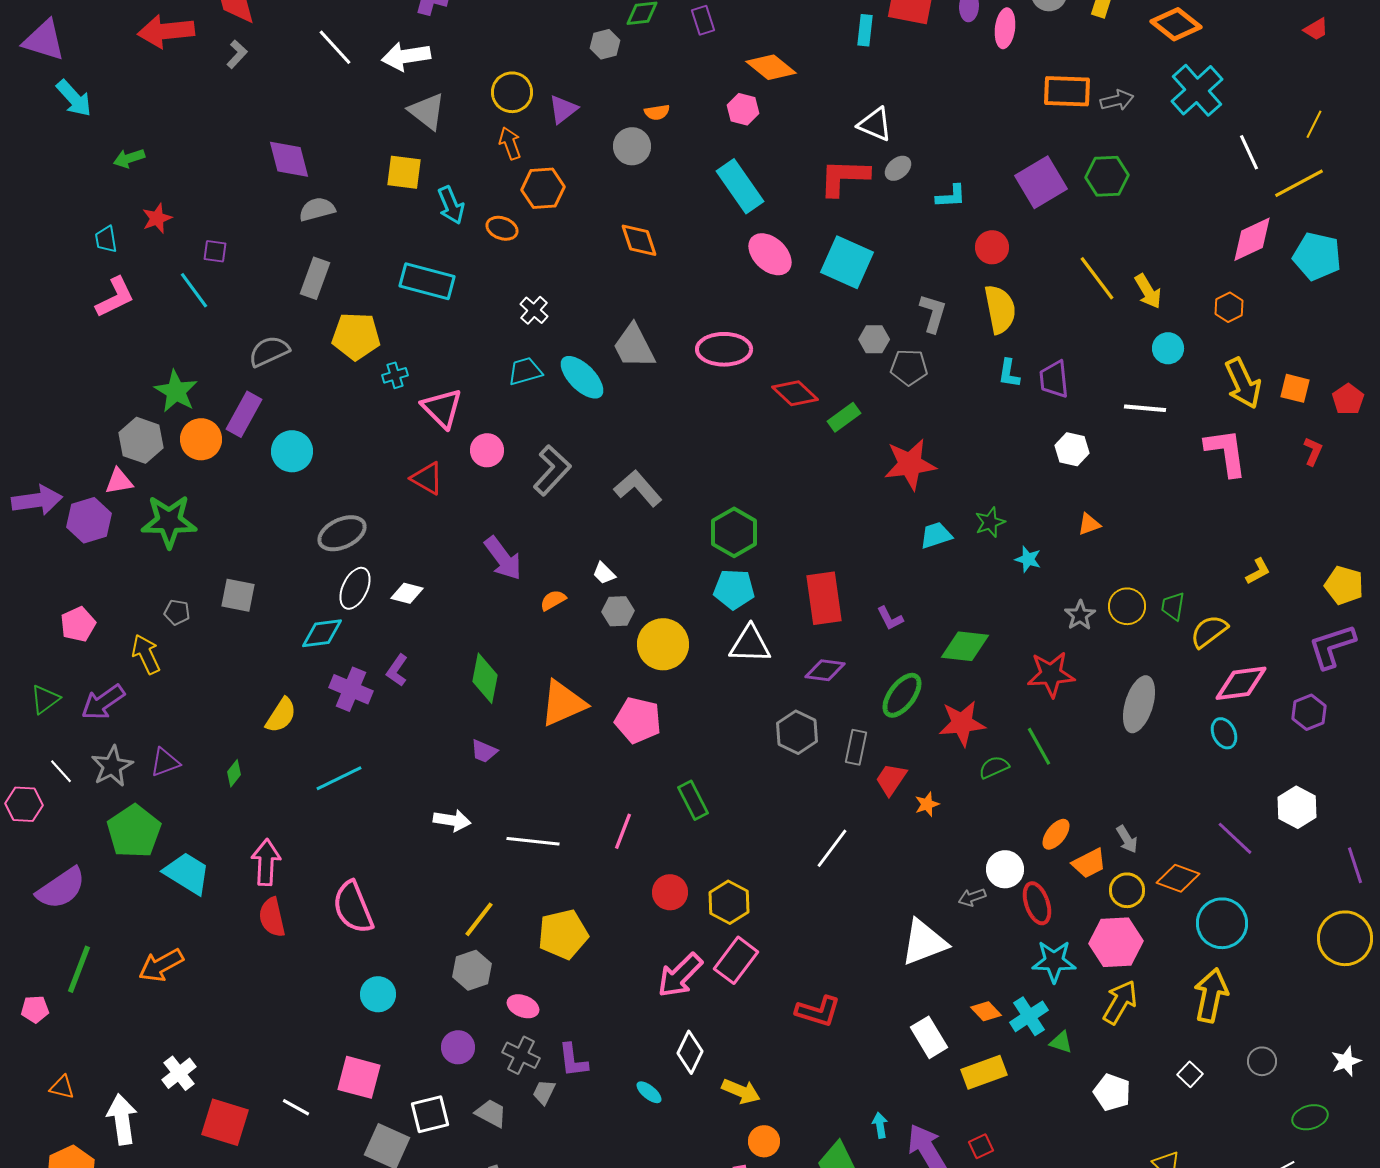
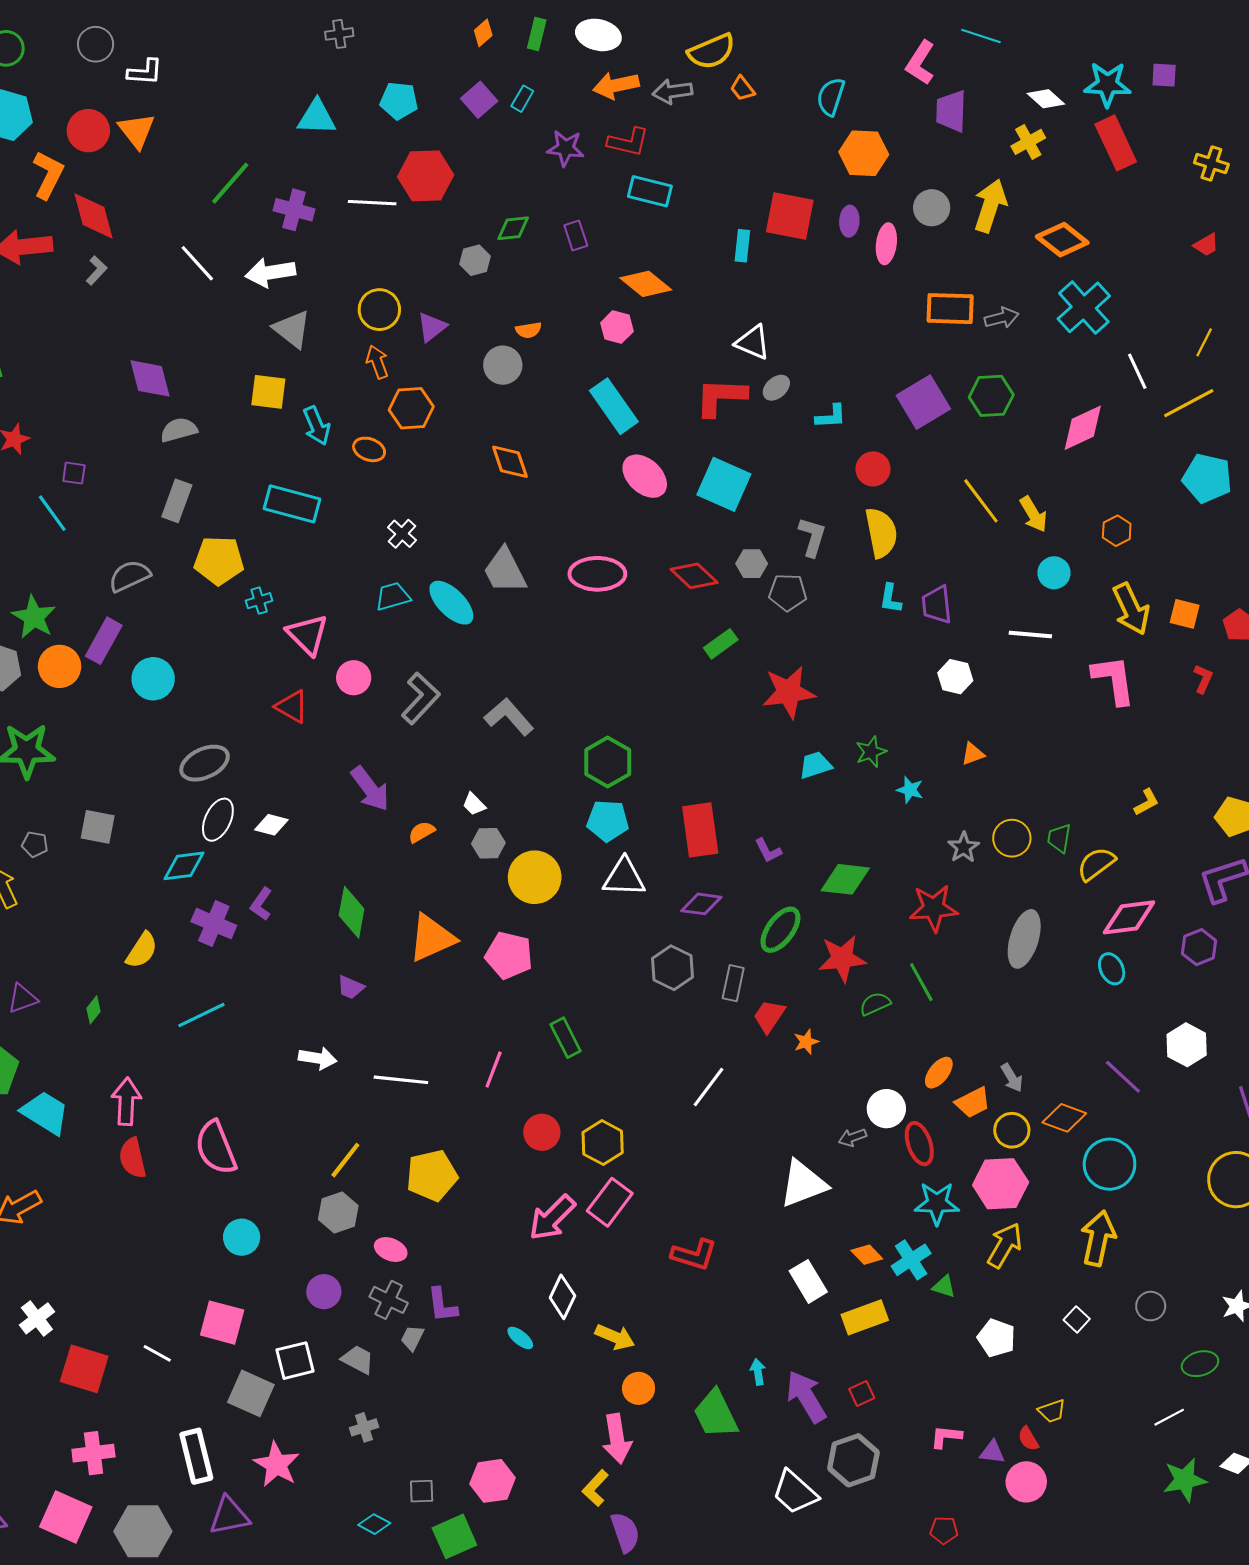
pink diamond: (1252, 239) -> (1083, 428), moved
red diamond: (795, 393) -> (694, 576), moved

